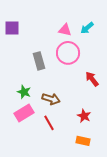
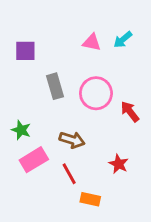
purple square: (12, 28) -> (25, 51), moved
pink circle: (68, 53) -> (96, 93), moved
green star: (24, 92) -> (21, 130), moved
orange rectangle: (83, 141) -> (90, 199), moved

